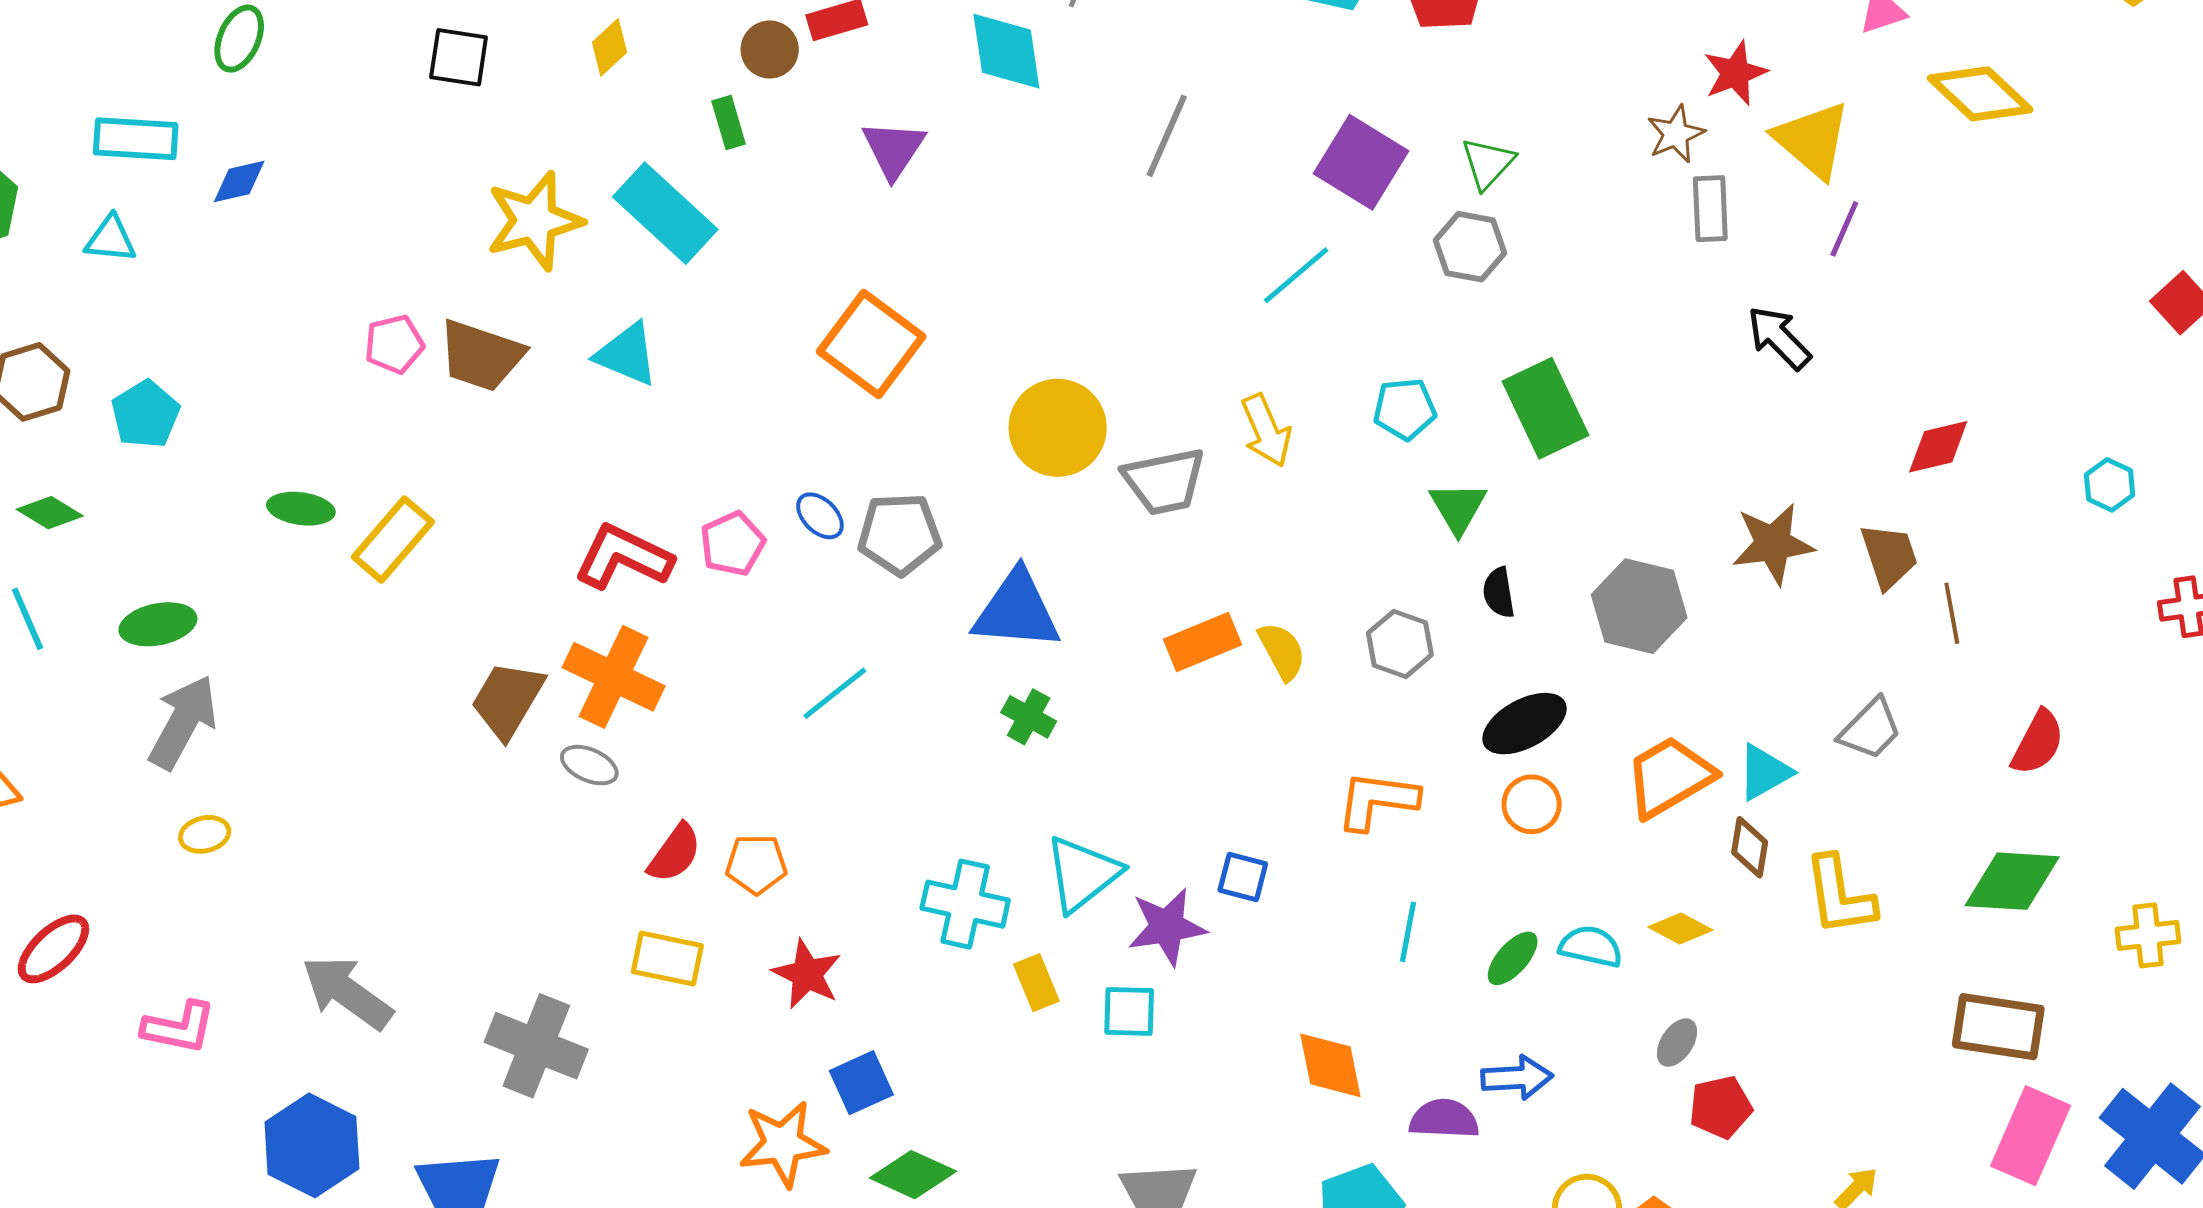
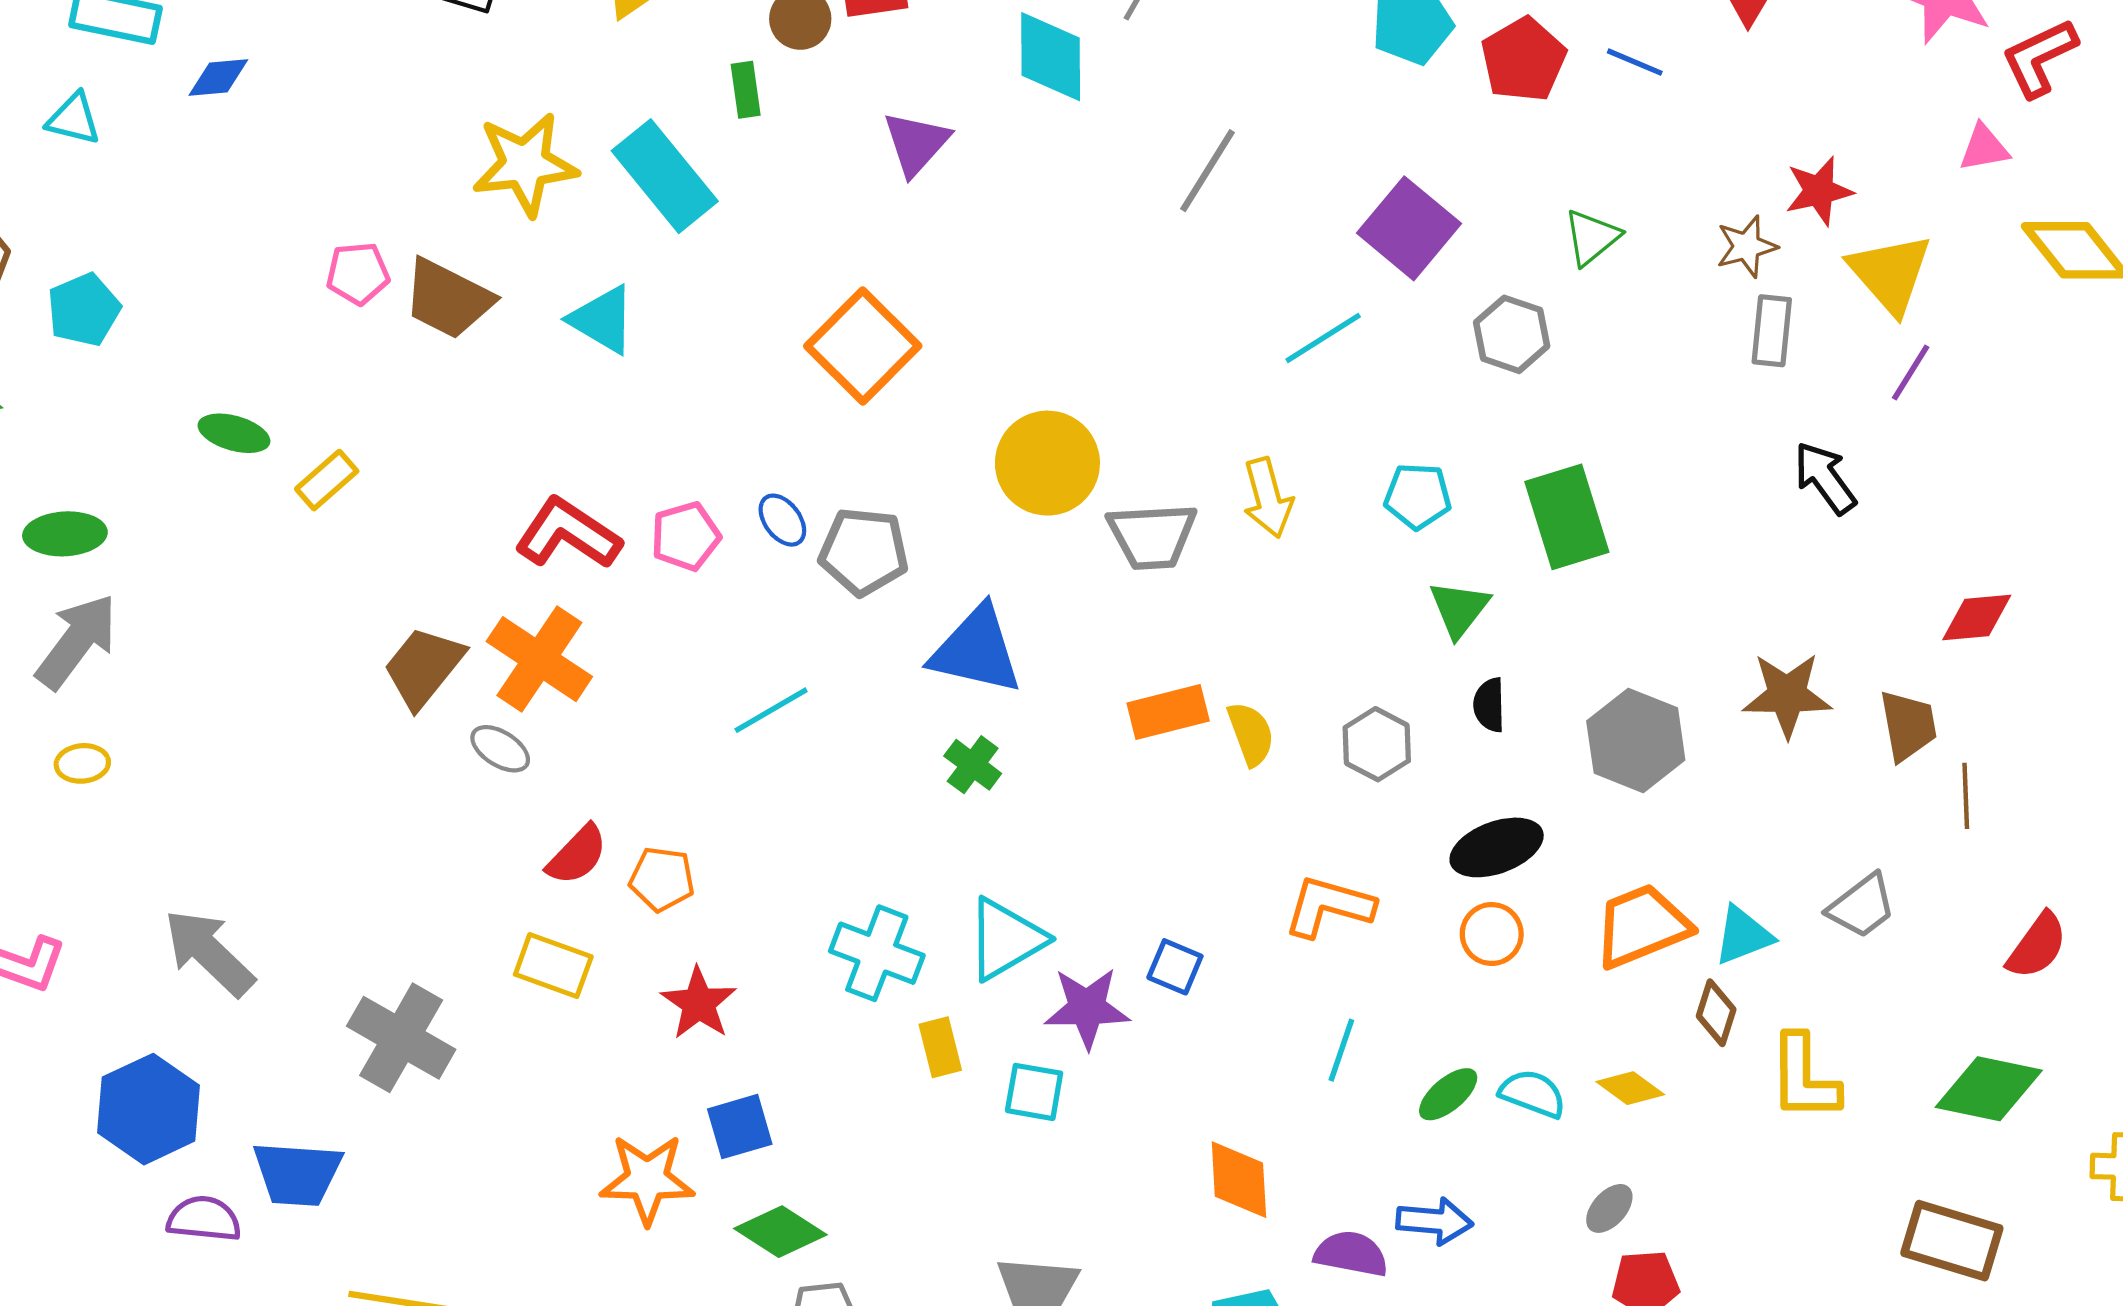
green triangle: (1488, 163) -> (1592, 237), moved
yellow rectangle: (393, 540) -> (327, 480), size x0.7

